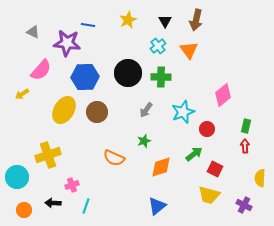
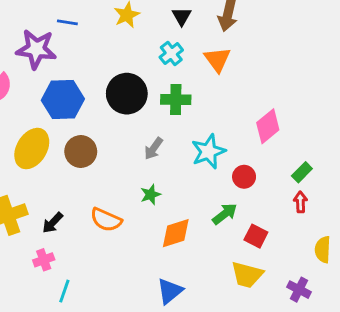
green rectangle: (246, 126) -> (302, 172), turned 32
black arrow: (53, 203) -> (53, 223), moved, turned -49

